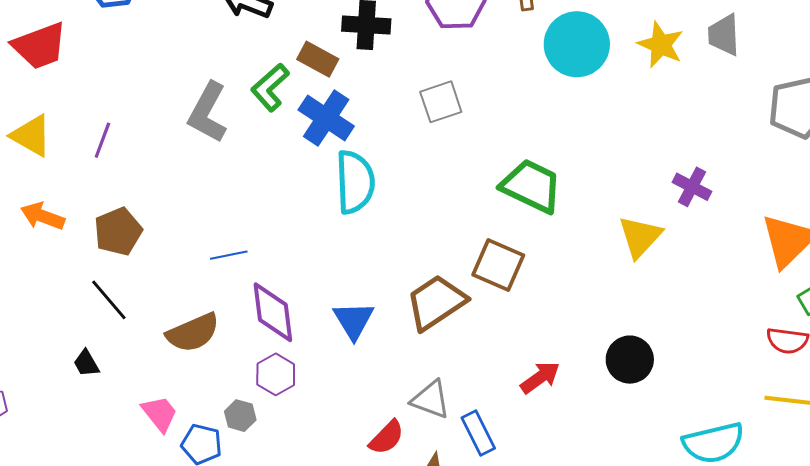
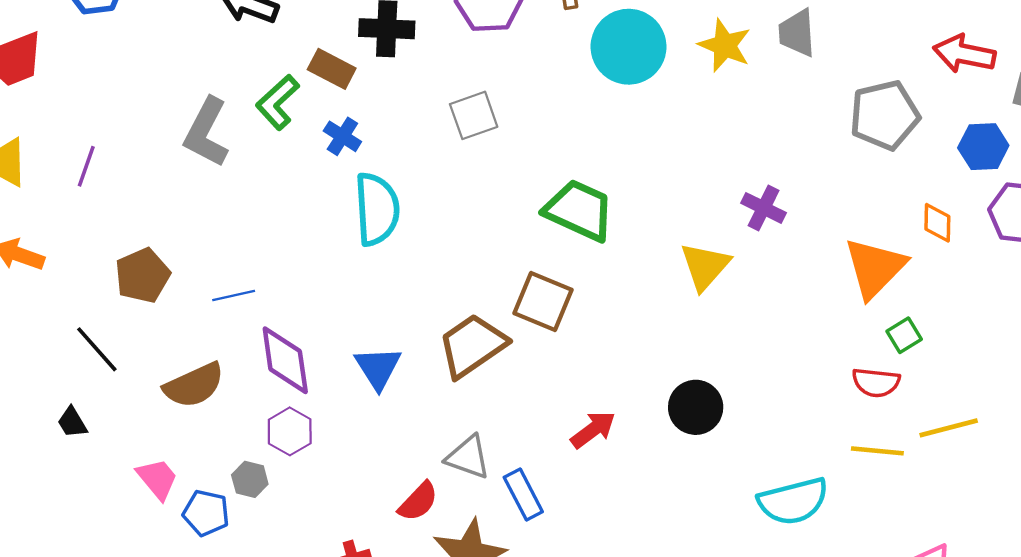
blue cross: (326, 118) -> (342, 136), size x0.6
brown pentagon: (118, 232) -> (142, 275), moved

